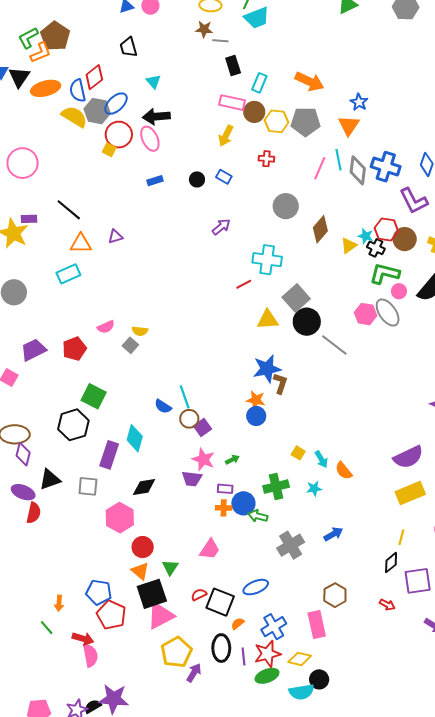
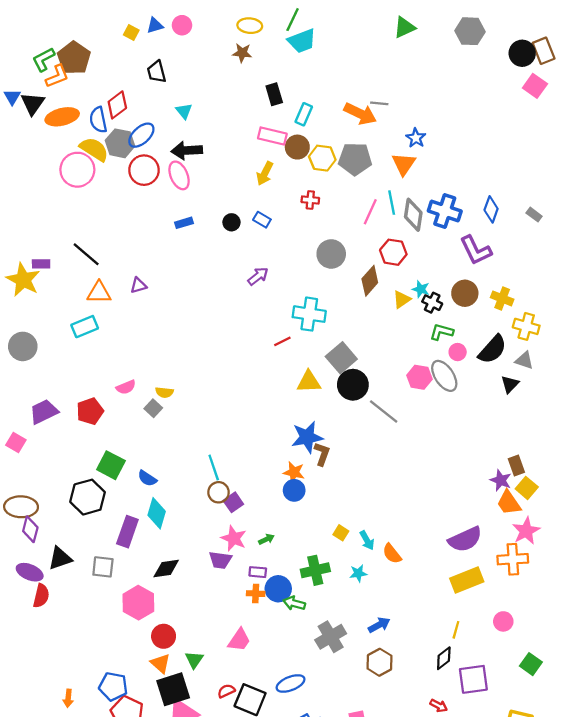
gray line: (220, 41) -> (379, 103), moved
yellow square: (109, 150) -> (131, 33), moved
pink circle: (23, 163) -> (77, 170), moved
red hexagon: (386, 230) -> (393, 252), moved
green L-shape: (385, 274) -> (442, 332), size x0.7
blue semicircle: (163, 406) -> (147, 478), moved
brown hexagon: (335, 595) -> (379, 662), moved

